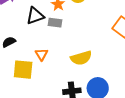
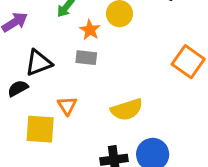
black triangle: (35, 16) -> (39, 63), moved

